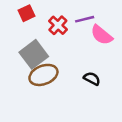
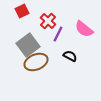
purple line: (85, 19) -> (58, 34), moved, turned -49
black semicircle: (92, 79) -> (70, 56), moved

